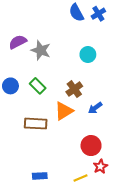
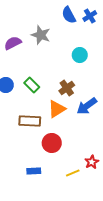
gray star: (41, 50) -> (41, 35), moved
blue arrow: (95, 108) -> (87, 106), size x1.5
red circle: (91, 146) -> (52, 143), moved

